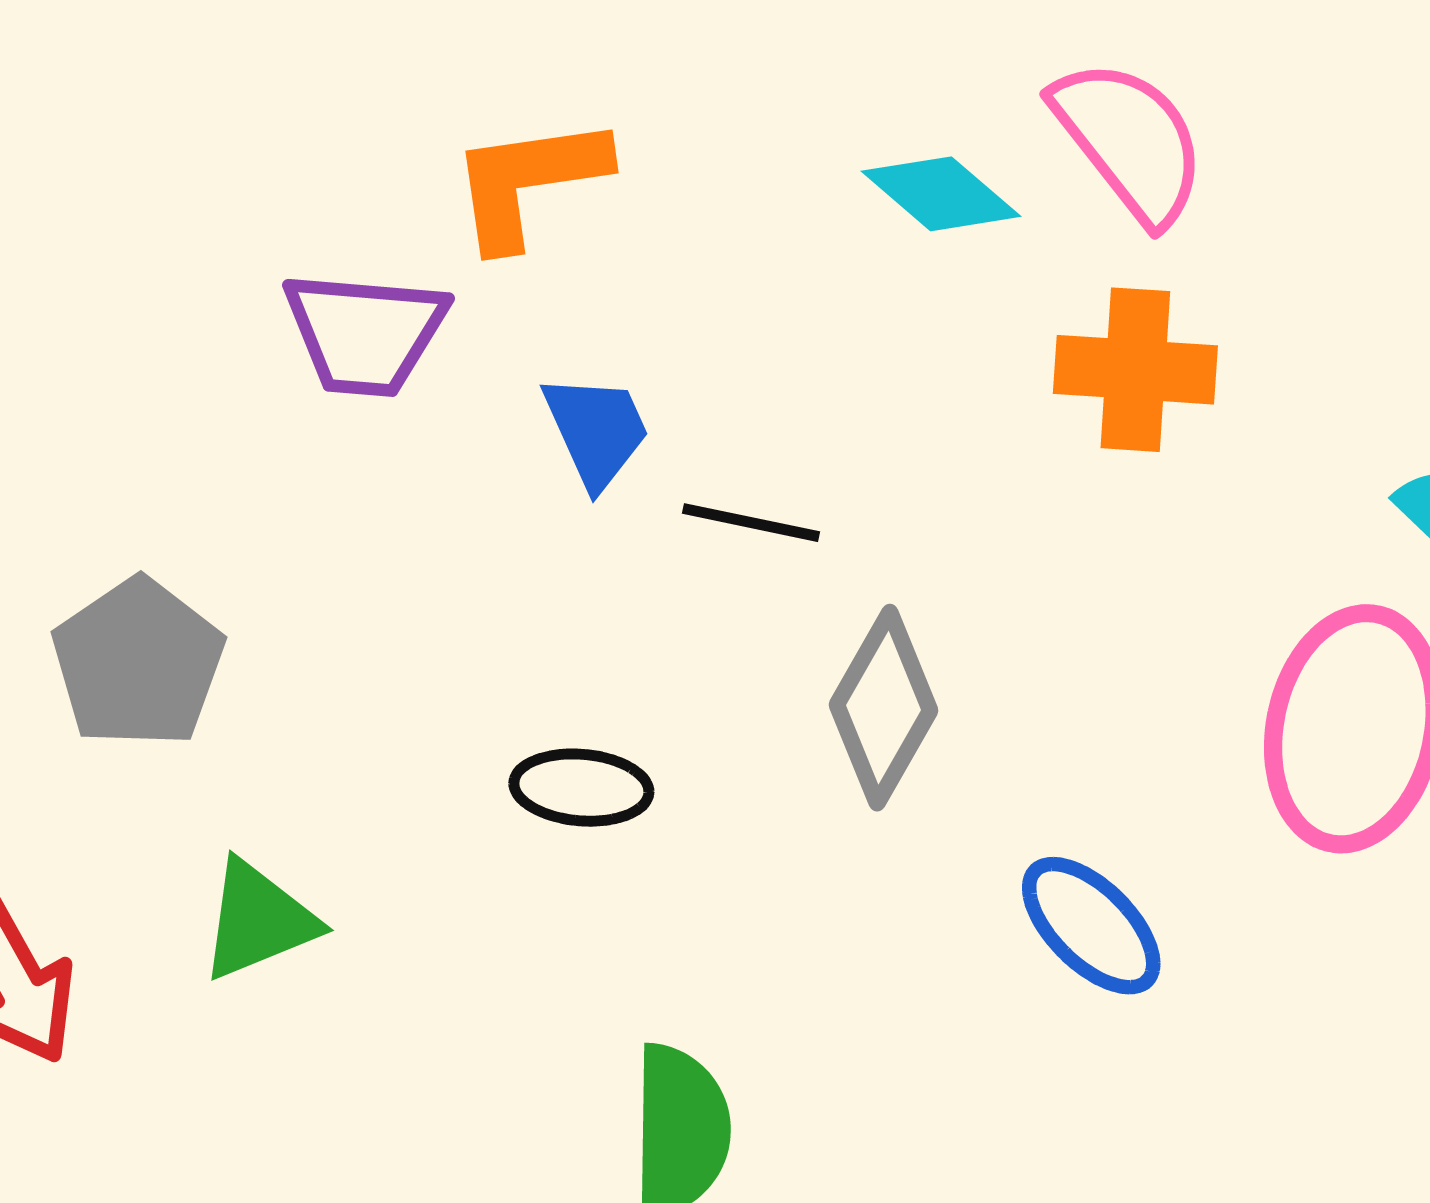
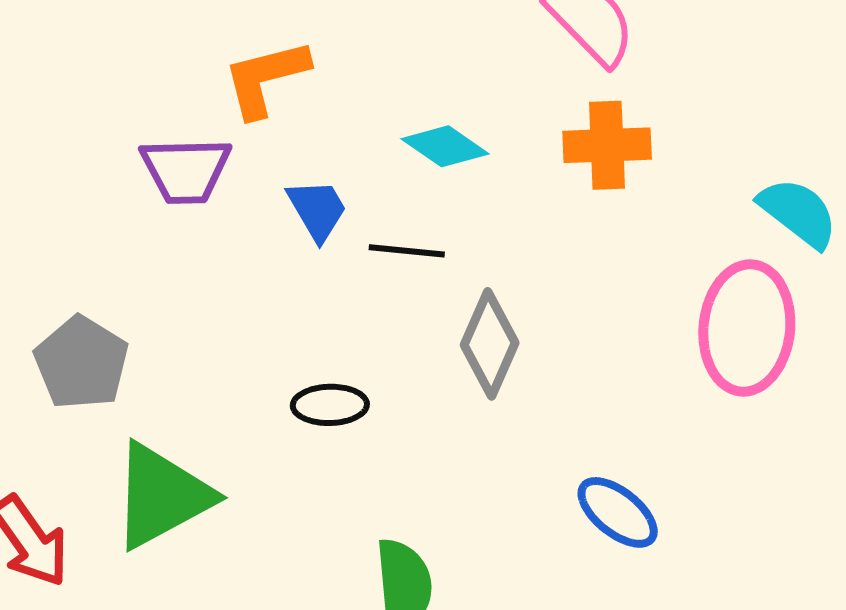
cyan diamond: (941, 194) -> (445, 146), moved
green triangle: (258, 920) -> (162, 496), size x1.6
blue ellipse: (1091, 926) -> (618, 512), moved

